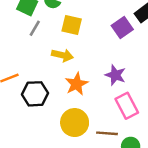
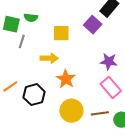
yellow square: (72, 25) -> (61, 33), moved
purple star: (115, 75) -> (109, 61), moved

